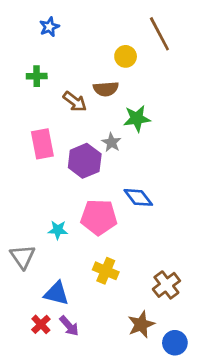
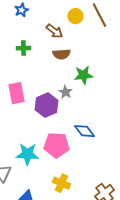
yellow circle: (126, 56) -> (75, 16), moved
green cross: (37, 76) -> (23, 48), moved
brown arrow: (75, 102) -> (54, 31), moved
cyan star: (58, 230) -> (27, 154), size x1.6

